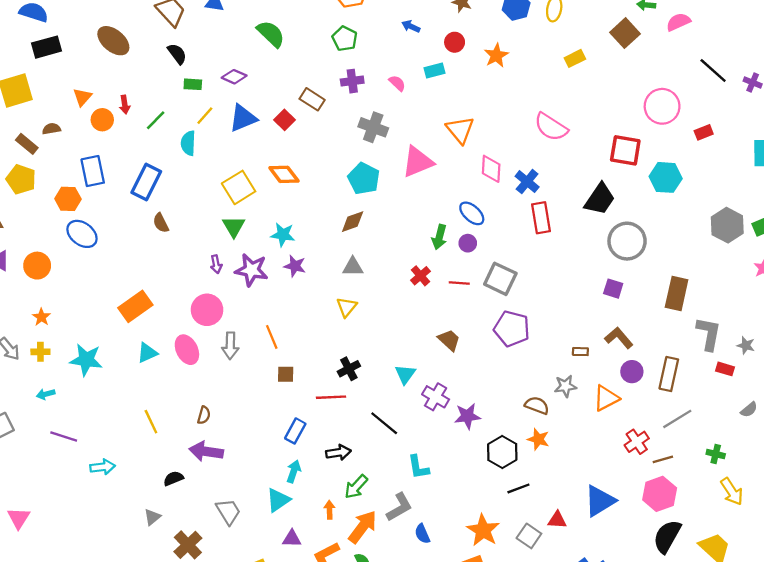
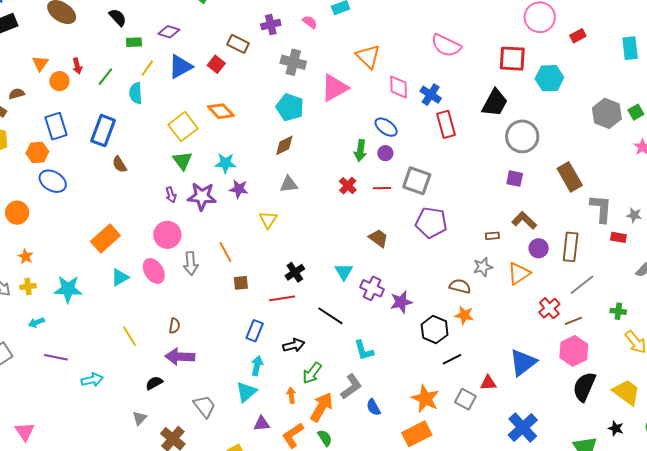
brown rectangle: (677, 293) -> (570, 177), turned -36
yellow triangle: (347, 307) -> (268, 220), moved

